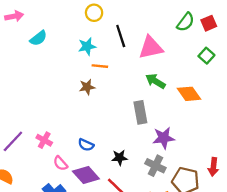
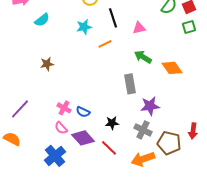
pink triangle: (151, 48) -> (139, 28), size x0.6
green square: (206, 56) -> (189, 27), moved, turned 32
orange line: (100, 66) -> (105, 44), moved, turned -32
brown star: (87, 87) -> (47, 64), moved
pink cross: (44, 140) -> (64, 108), moved

